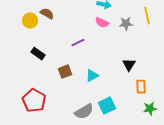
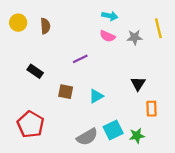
brown semicircle: (47, 14) -> (45, 26), turned 56
yellow circle: (30, 21) -> (18, 23), moved
brown square: (65, 72) -> (66, 92), turned 32
green star: (150, 109) -> (137, 136), moved

